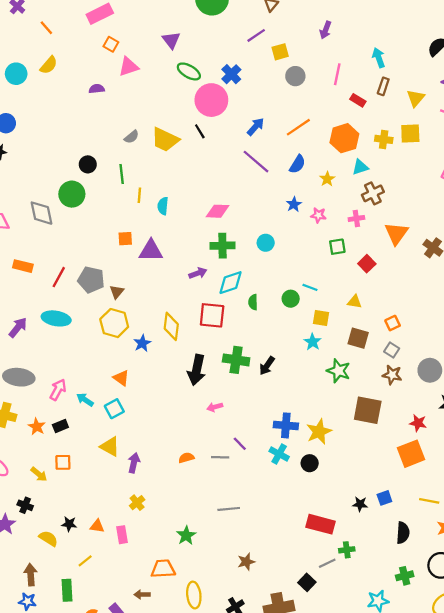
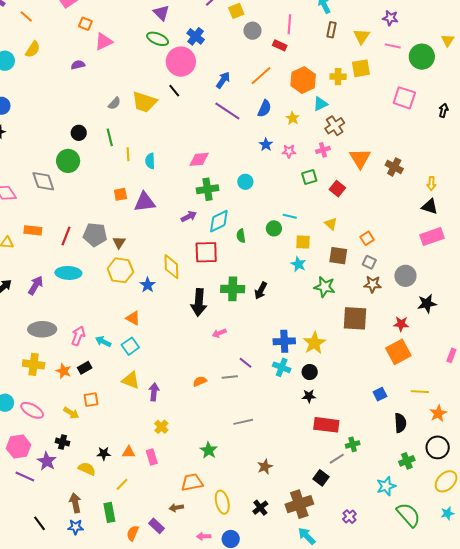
purple triangle: (171, 40) -> (161, 13), moved
red rectangle: (358, 100) -> (280, 45), moved
yellow triangle: (355, 302) -> (331, 224), turned 40
black star: (360, 504) -> (309, 396), moved

